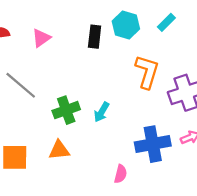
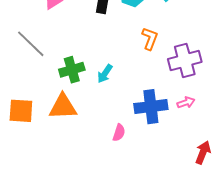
orange L-shape: (147, 72) -> (150, 39), size x0.7
orange triangle: (59, 150) -> (63, 107), size x1.4

